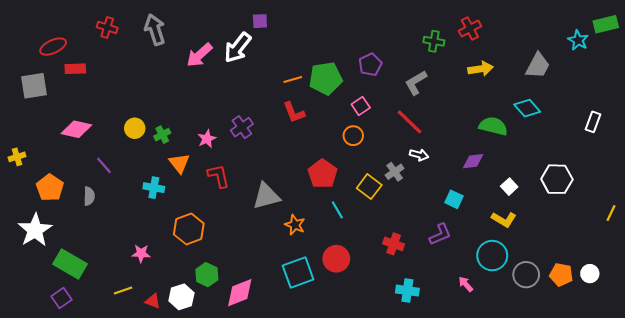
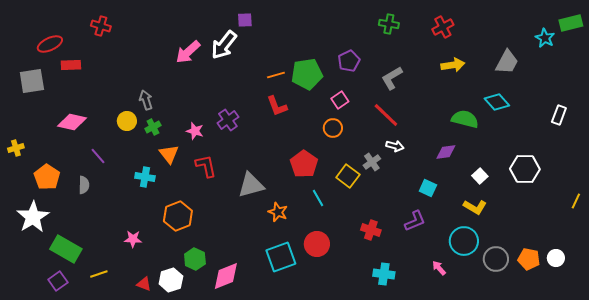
gray arrow: (155, 30) -> (146, 100), moved, size x0.7
green cross: (434, 41) -> (389, 24), moved
pink star: (207, 139) -> (195, 131), turned -30
yellow line: (123, 291) -> (99, 274), moved

